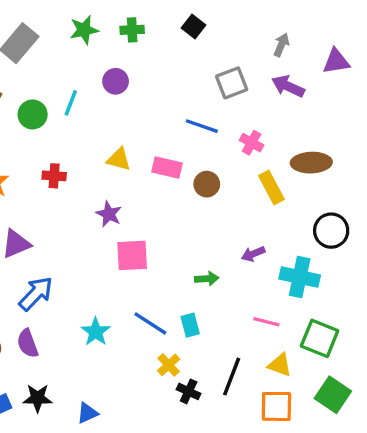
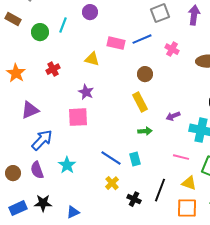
purple arrow: (288, 86) -> (194, 15), turned 72
blue line: (202, 126) -> (142, 39), turned -42
pink rectangle: (167, 168) -> (116, 43), moved
red cross: (54, 176) -> (53, 69), turned -32
yellow rectangle: (271, 187) -> (140, 102), moved
pink square: (132, 255) -> (78, 117), moved
cyan star: (96, 332) -> (67, 165), moved
yellow cross: (169, 365) -> (112, 183), moved

